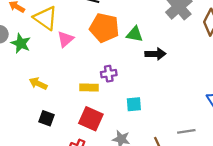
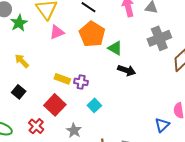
purple cross: (109, 74) -> (81, 82), moved
cyan square: (134, 104) -> (94, 105), turned 32

